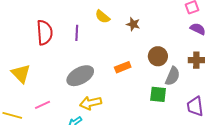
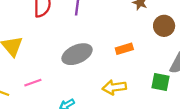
brown circle: (158, 56) -> (164, 26), moved
yellow arrow: (90, 103) -> (114, 87), moved

